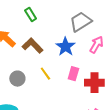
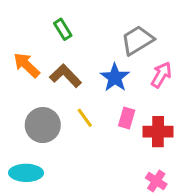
gray circle: (17, 79) -> (43, 125), size x1.5

